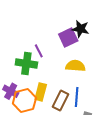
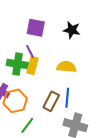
purple square: (68, 38) -> (36, 28), moved, turned 36
yellow rectangle: (41, 92) -> (32, 66), moved

